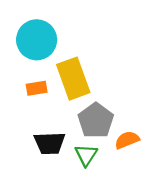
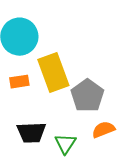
gray pentagon: (96, 121) -> (87, 96), moved

